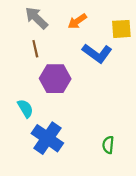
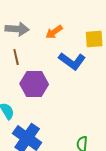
gray arrow: (36, 18) -> (17, 29), turned 140

